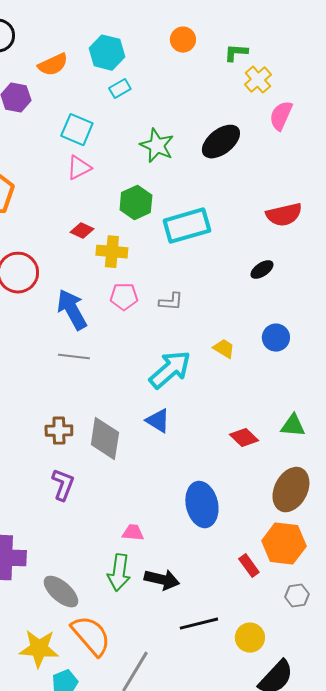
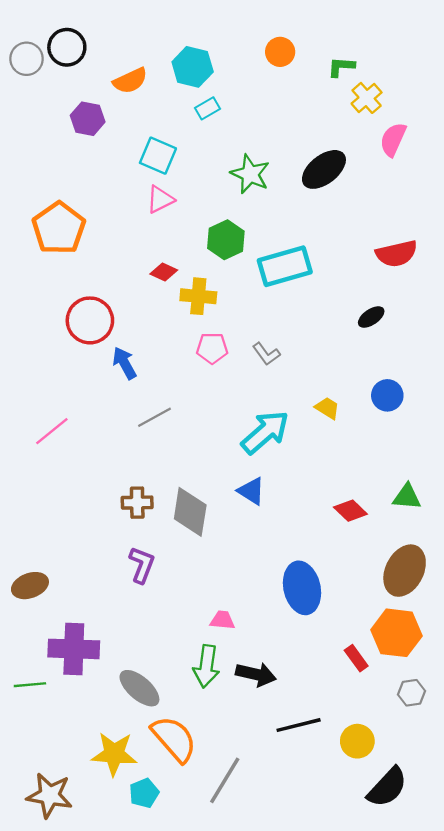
gray L-shape: (171, 302) -> (266, 354), turned 50
blue arrow: (72, 310) -> (124, 363), moved, size x0.7
gray line: (74, 357) -> (154, 417), turned -36

